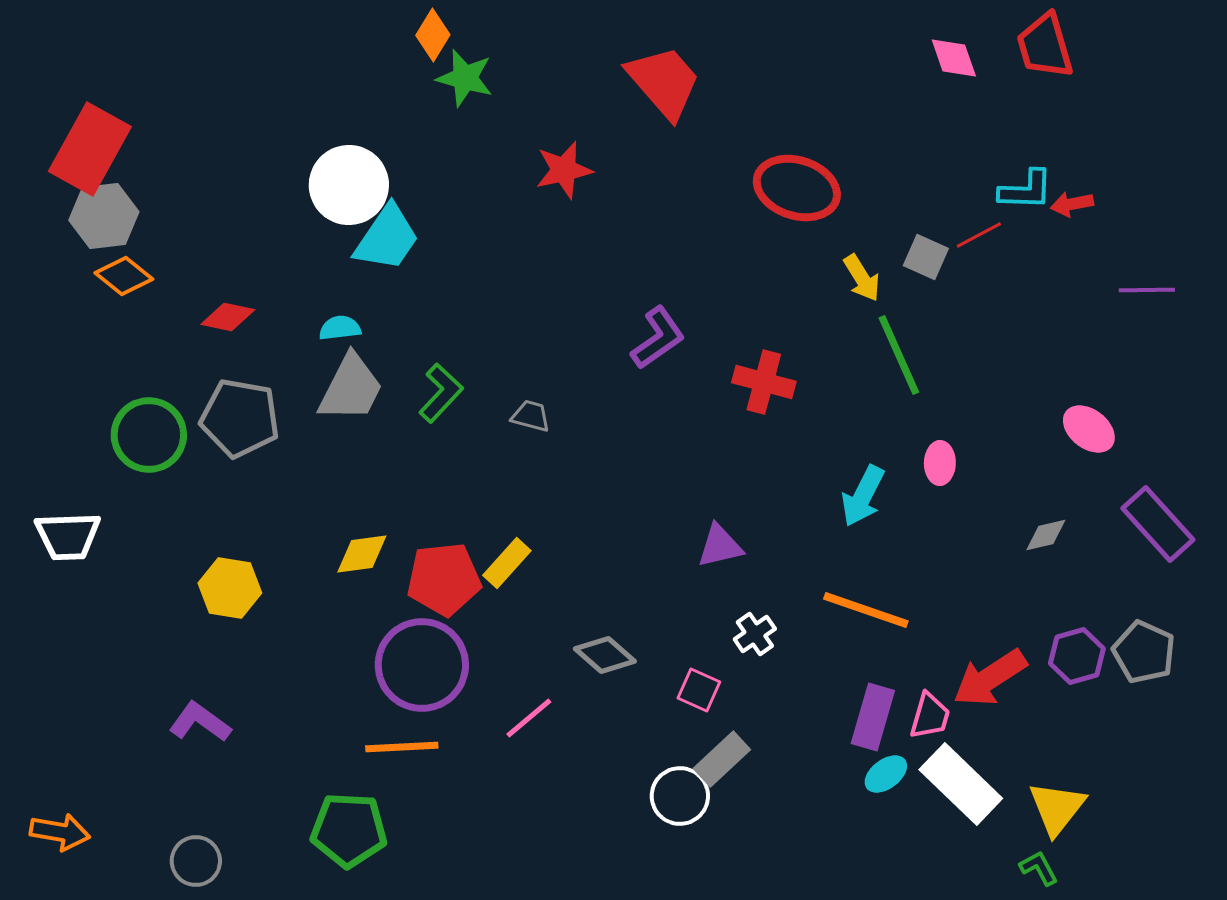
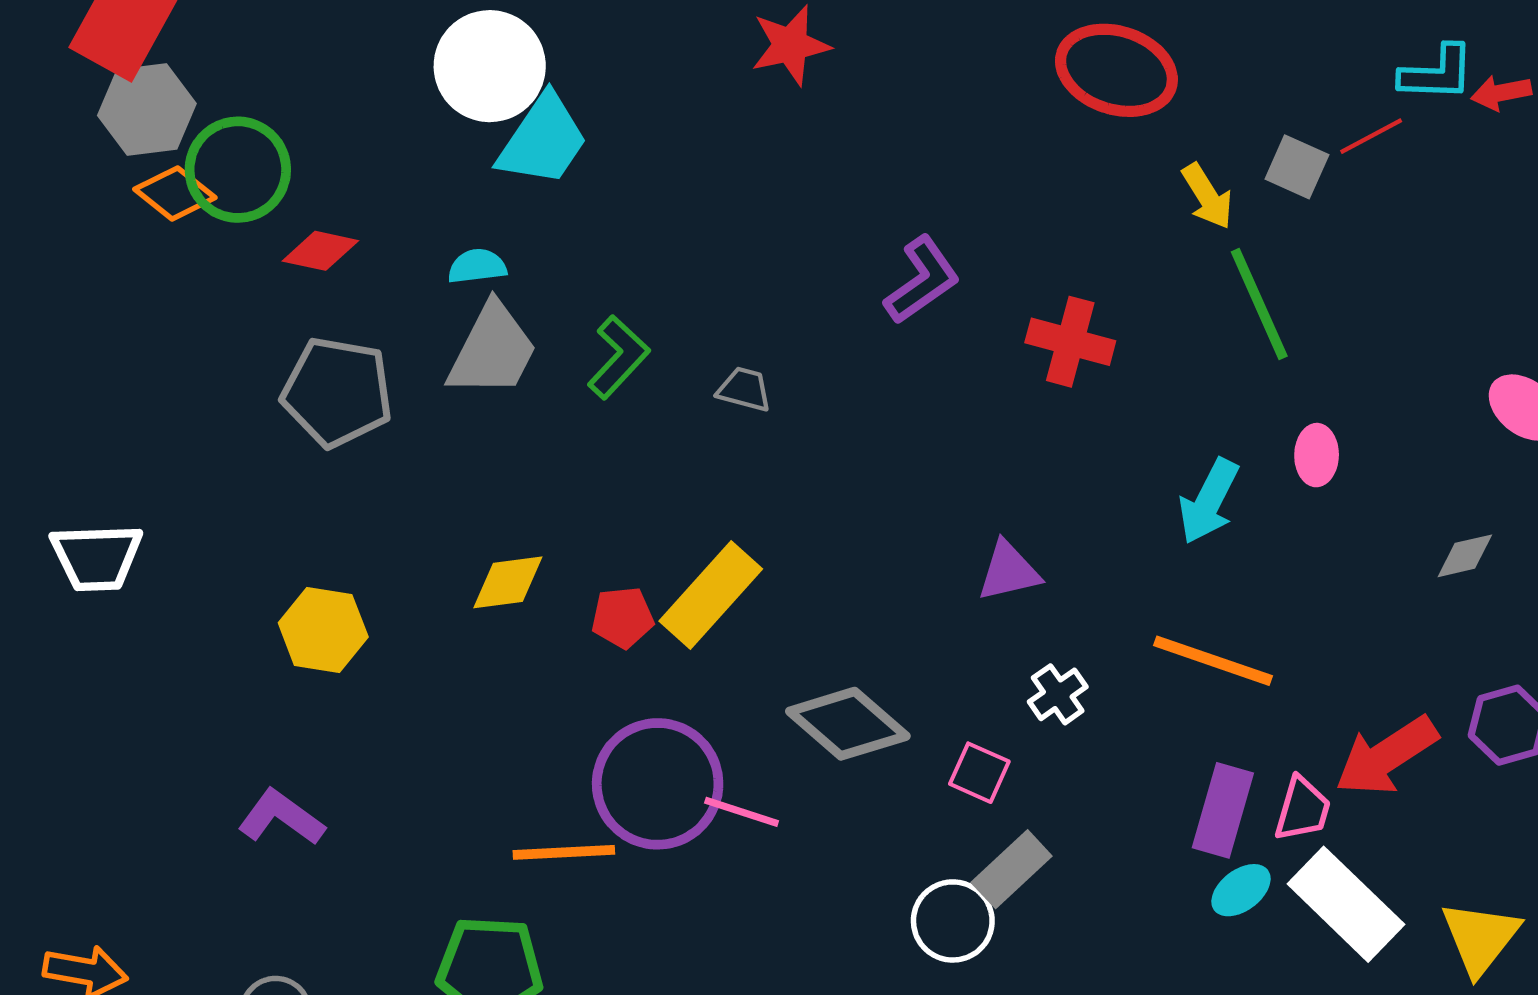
green circle: (149, 435) -> (238, 170), moved
yellow rectangle: (507, 563) -> (711, 595), size x1.5
red pentagon: (444, 579) -> (623, 617), size x0.6
gray diamond: (605, 655) -> (848, 724), size x1.4
purple circle: (422, 665) -> (658, 784), moved
pink line: (529, 718) -> (742, 812), turned 58

